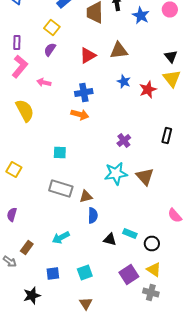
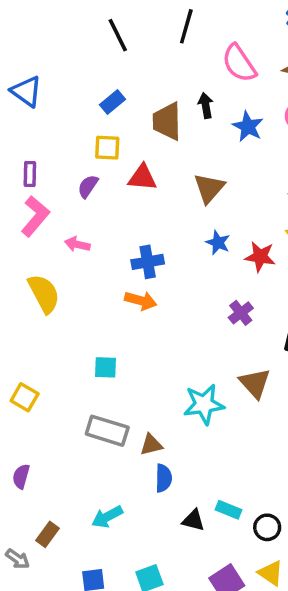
yellow square: (52, 28) -> (107, 148), moved, turned -35
brown triangle: (119, 50) -> (209, 188), turned -42
red triangle: (88, 56) -> (142, 178), moved, turned 36
red star: (148, 90) -> (260, 257), turned 30
purple cross: (124, 140) -> (241, 313), moved
brown triangle: (145, 176) -> (255, 383), moved

